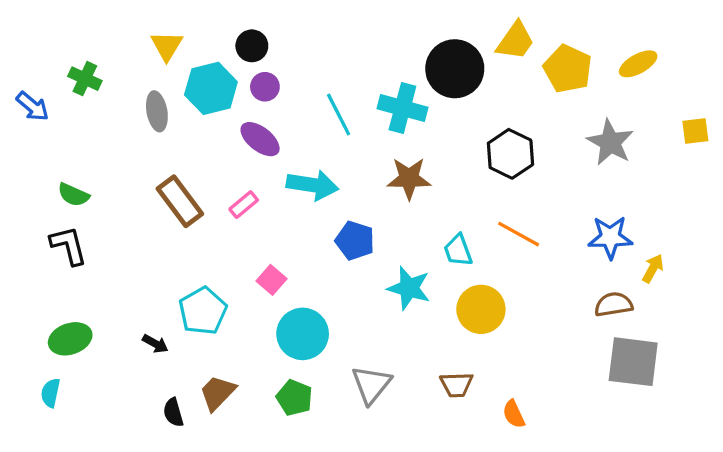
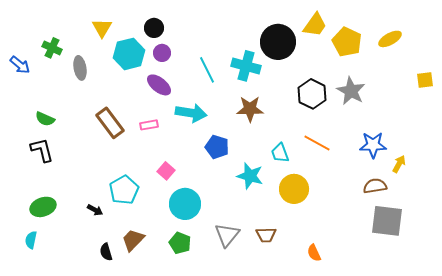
gray ellipse: (157, 111) -> (80, 68), moved
gray star: (610, 142) -> (351, 91), moved
pink rectangle: (244, 205) -> (149, 125), turned 30
brown trapezoid: (456, 385) -> (266, 235), moved

